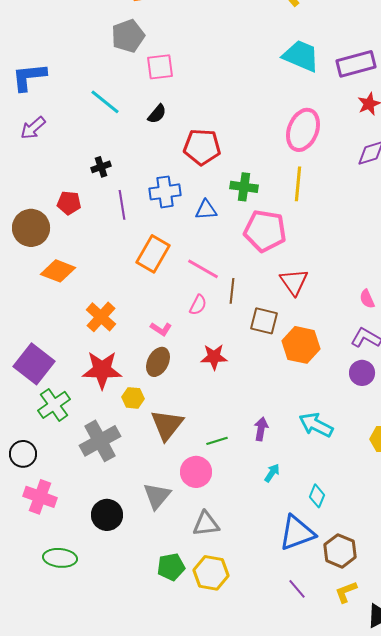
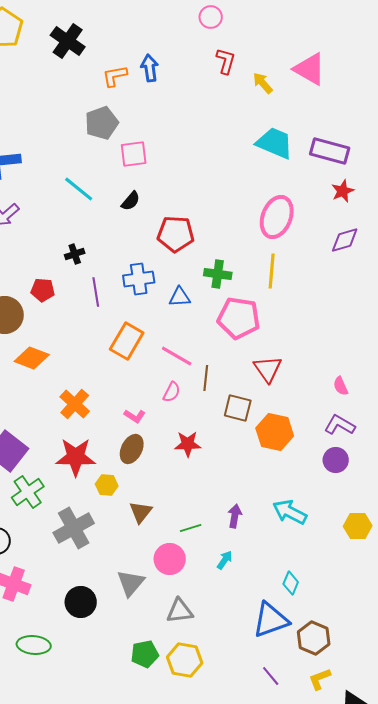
purple rectangle: (356, 64) -> (330, 151), turned 30
brown triangle: (167, 425) -> (141, 512), size x0.7
cyan arrow: (272, 473) -> (225, 560), moved

